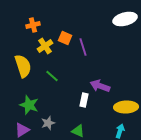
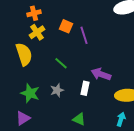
yellow cross: (45, 46) -> (37, 32), moved
green line: (52, 76) -> (61, 63), moved
gray star: (48, 123) -> (57, 90), moved

